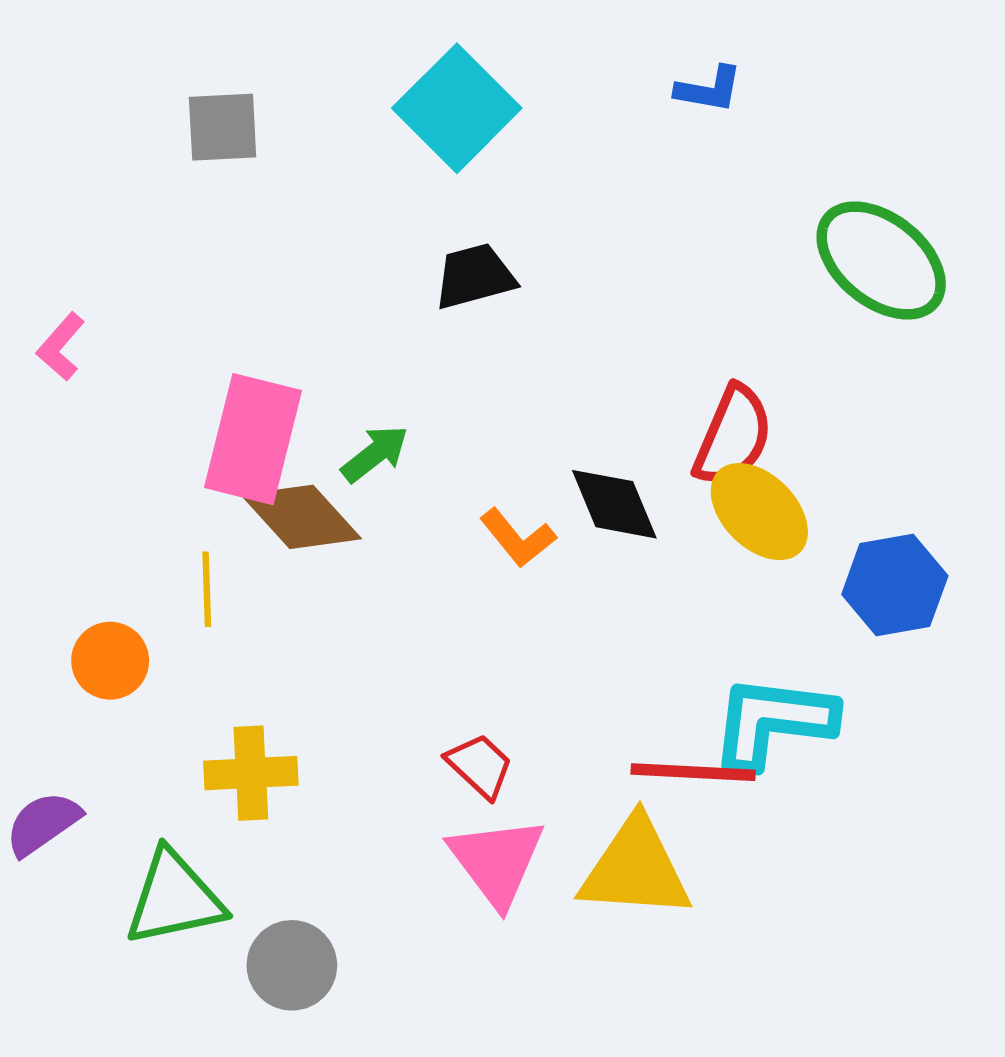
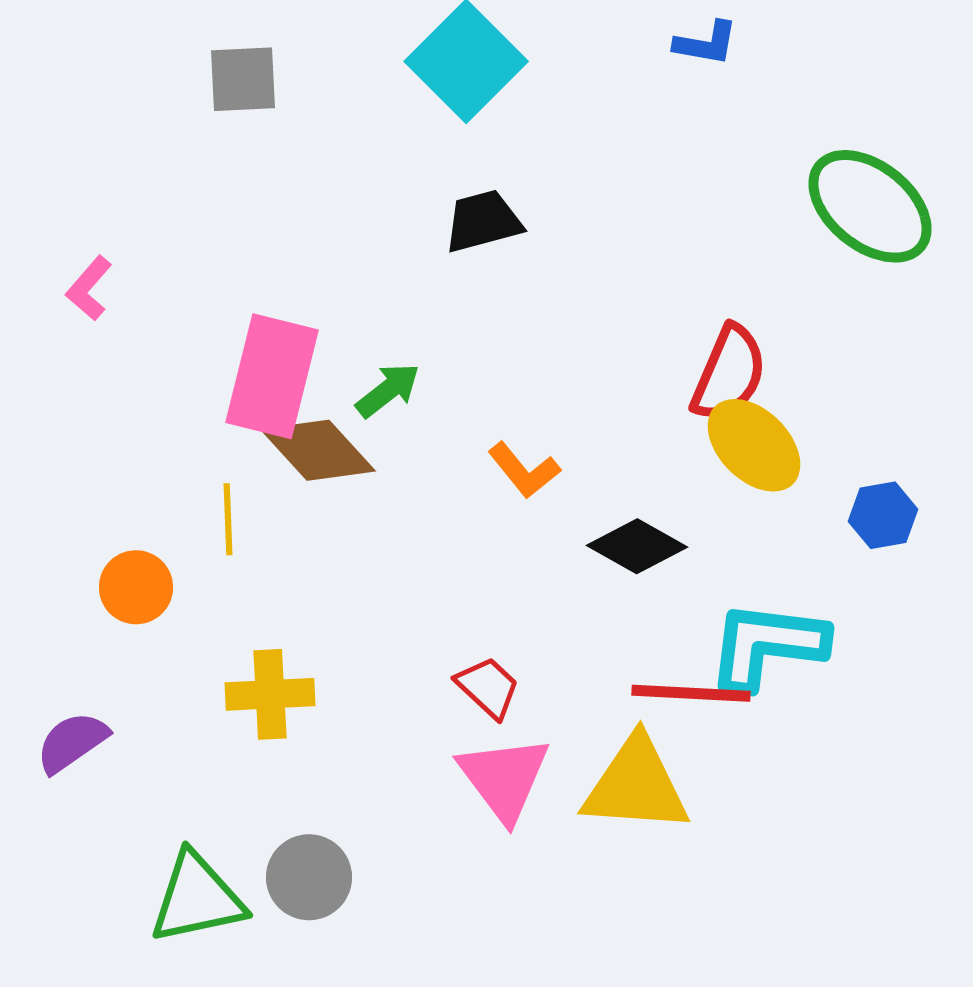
black diamond: (614, 504) -> (637, 546), moved, turned -38
blue hexagon: (895, 585) -> (883, 515), size x0.7
green triangle: (174, 898) -> (197, 898), moved

